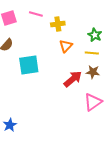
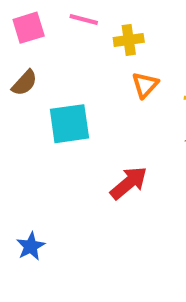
red arrow: (73, 79) -> (129, 183), moved

